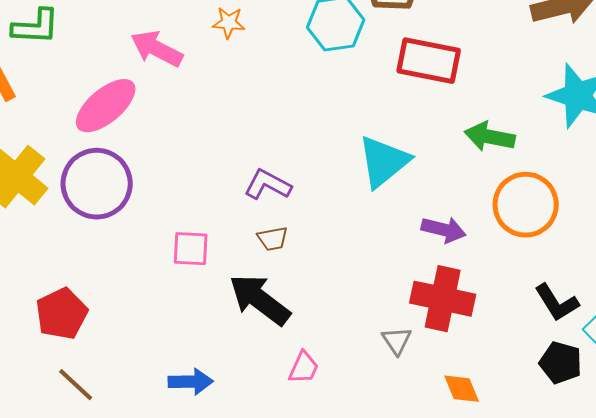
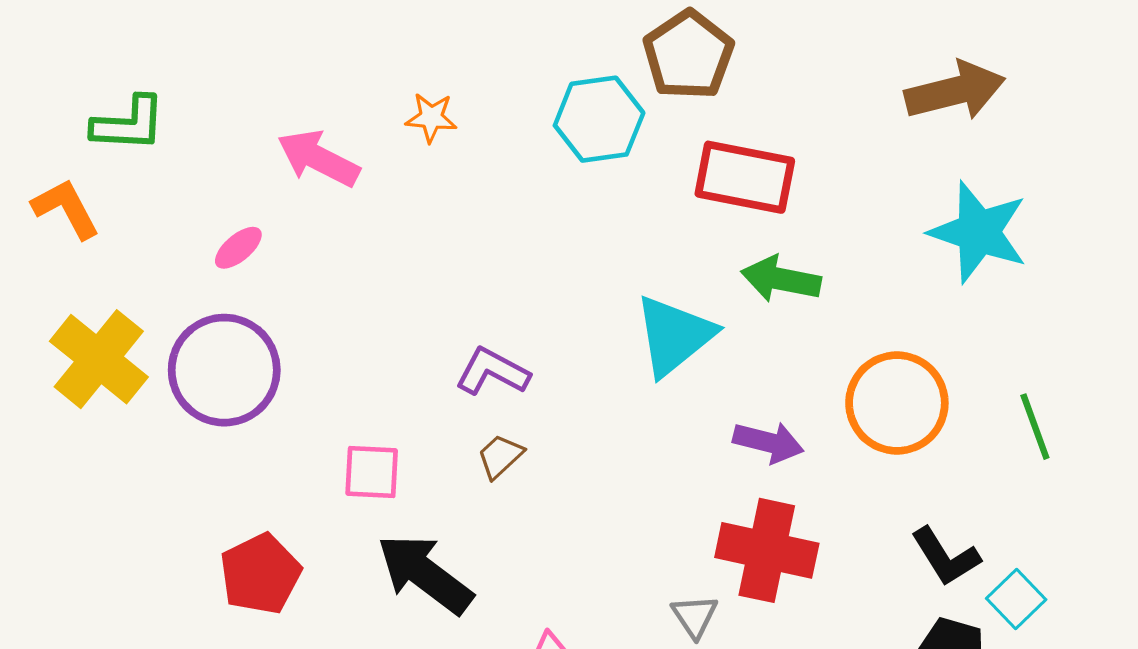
pink ellipse: (106, 106) -> (238, 248), size x0.5
green arrow: (490, 137) -> (781, 279), moved
brown trapezoid: (273, 239) -> (500, 456), turned 148
black arrow: (260, 300) -> (425, 574), moved
red pentagon: (62, 314) -> (260, 574), moved

